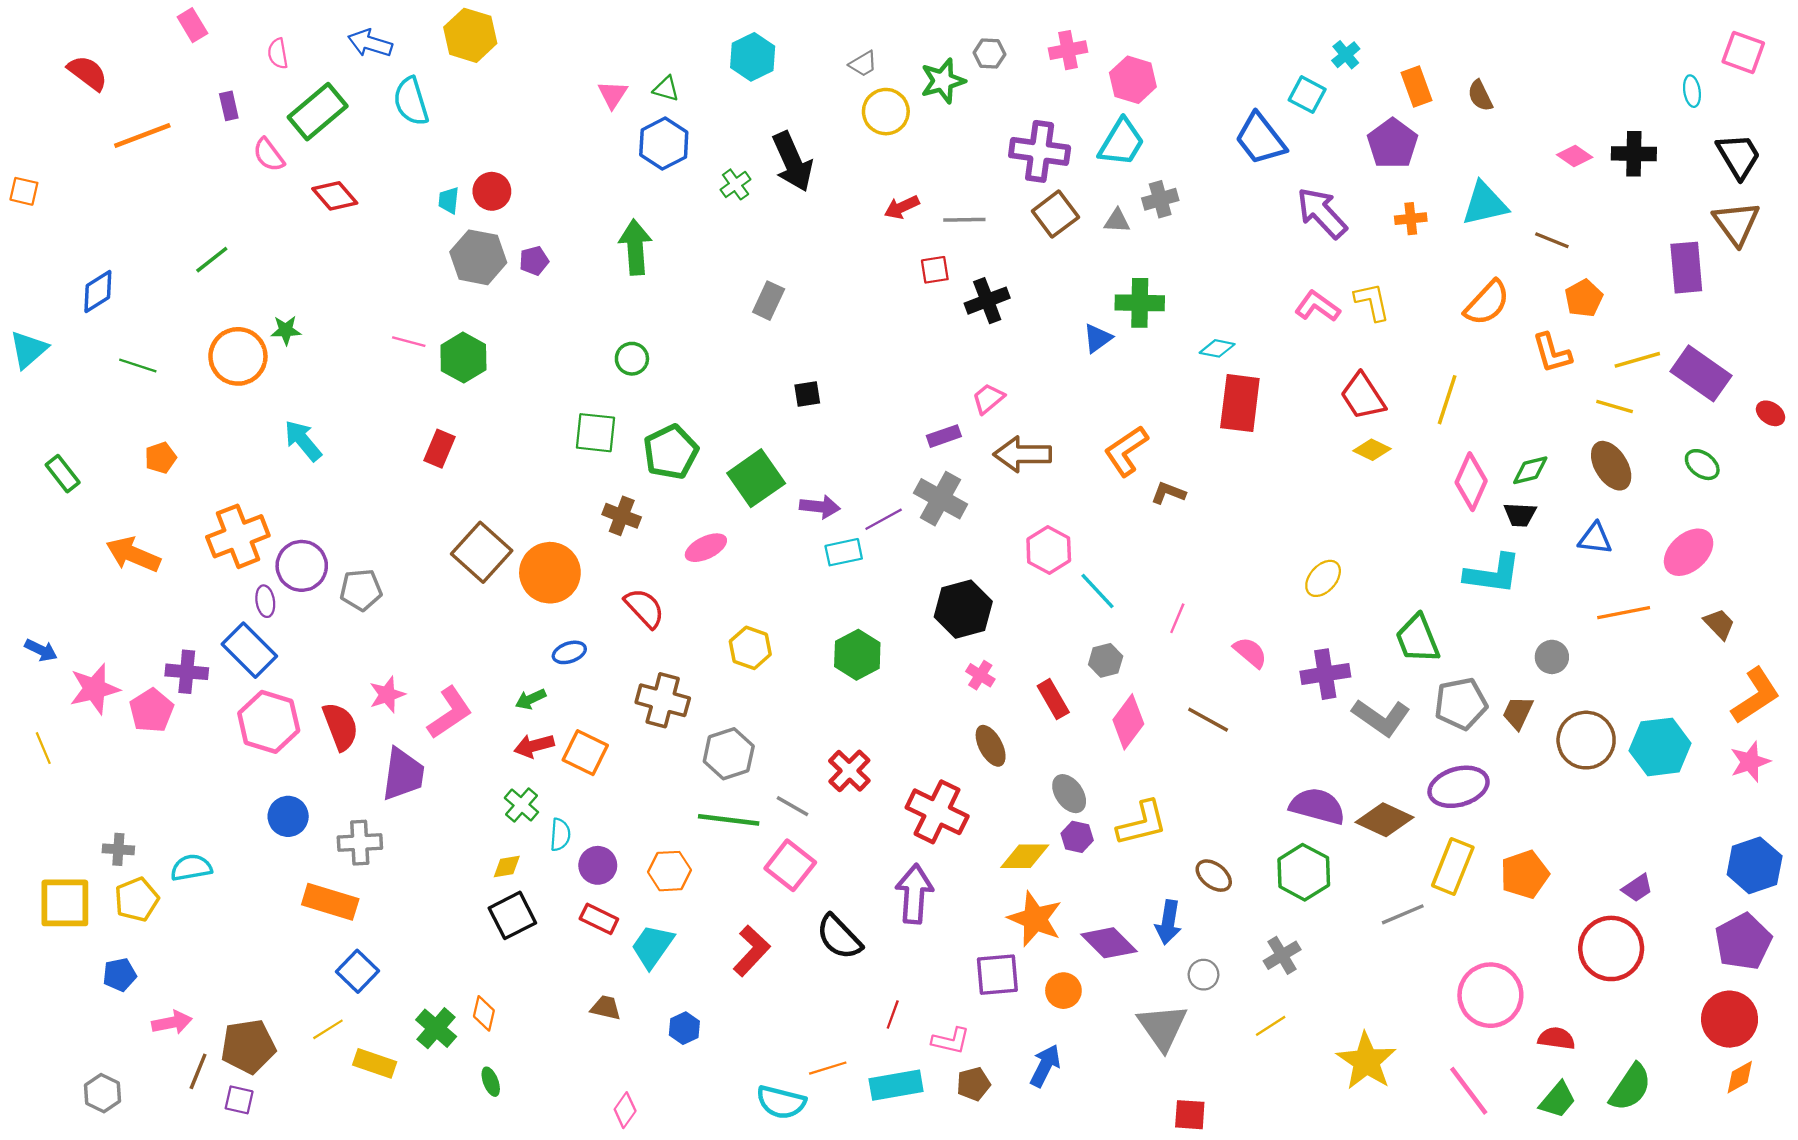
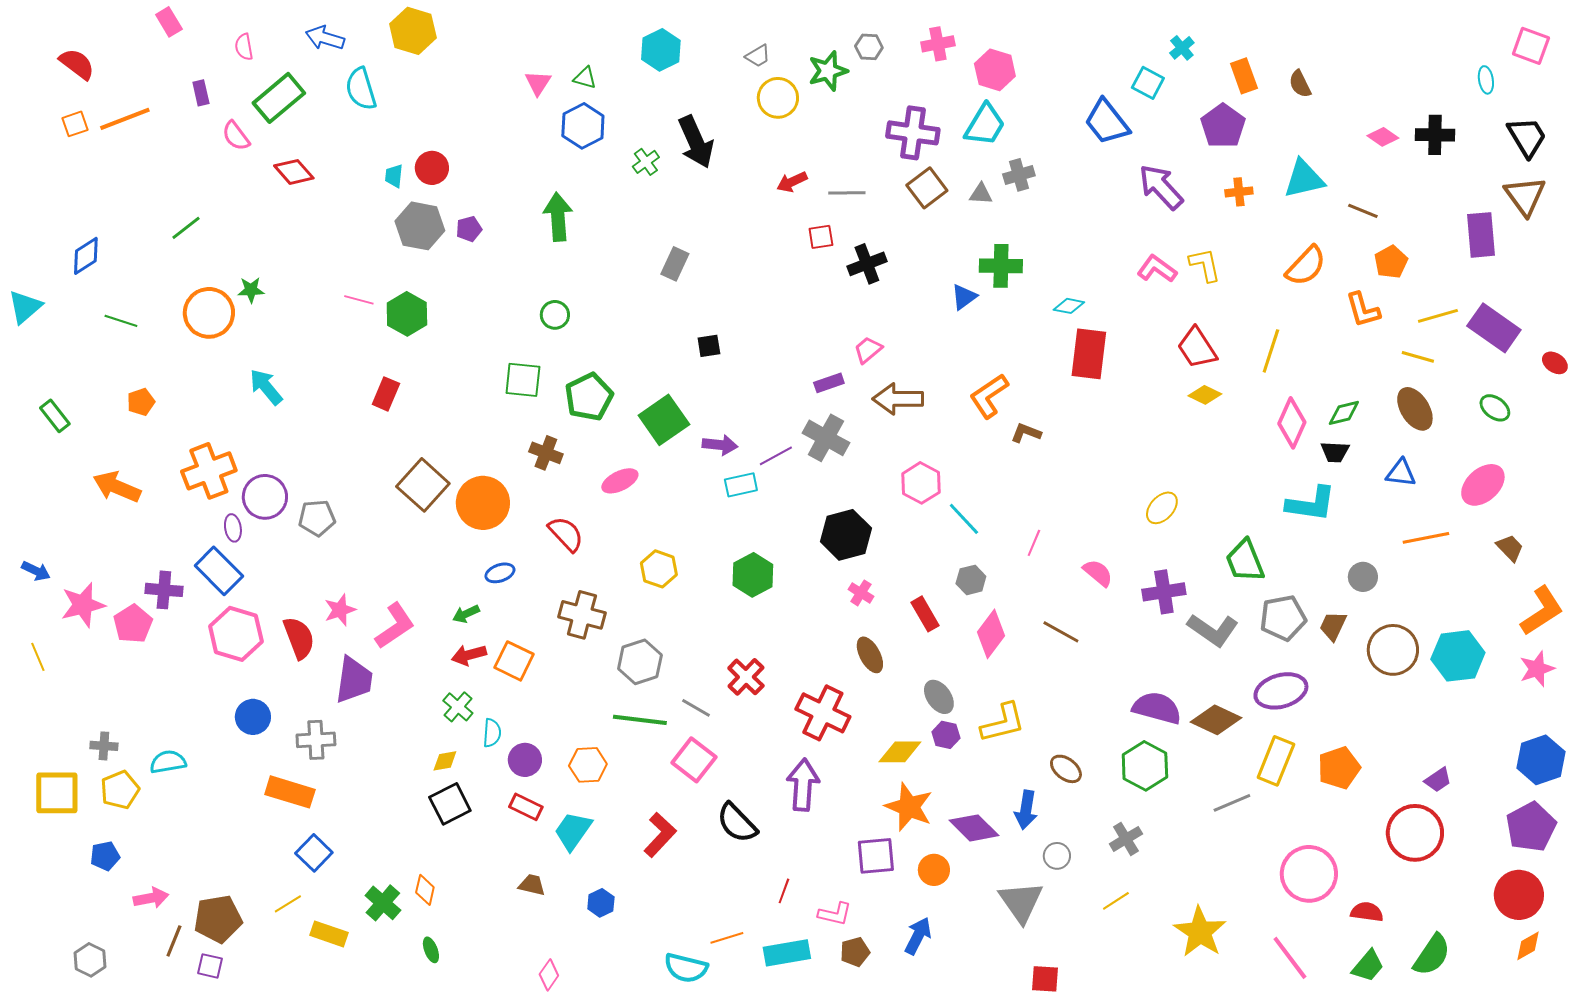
orange square: (24, 191) -> (75, 124), moved, turned -32

